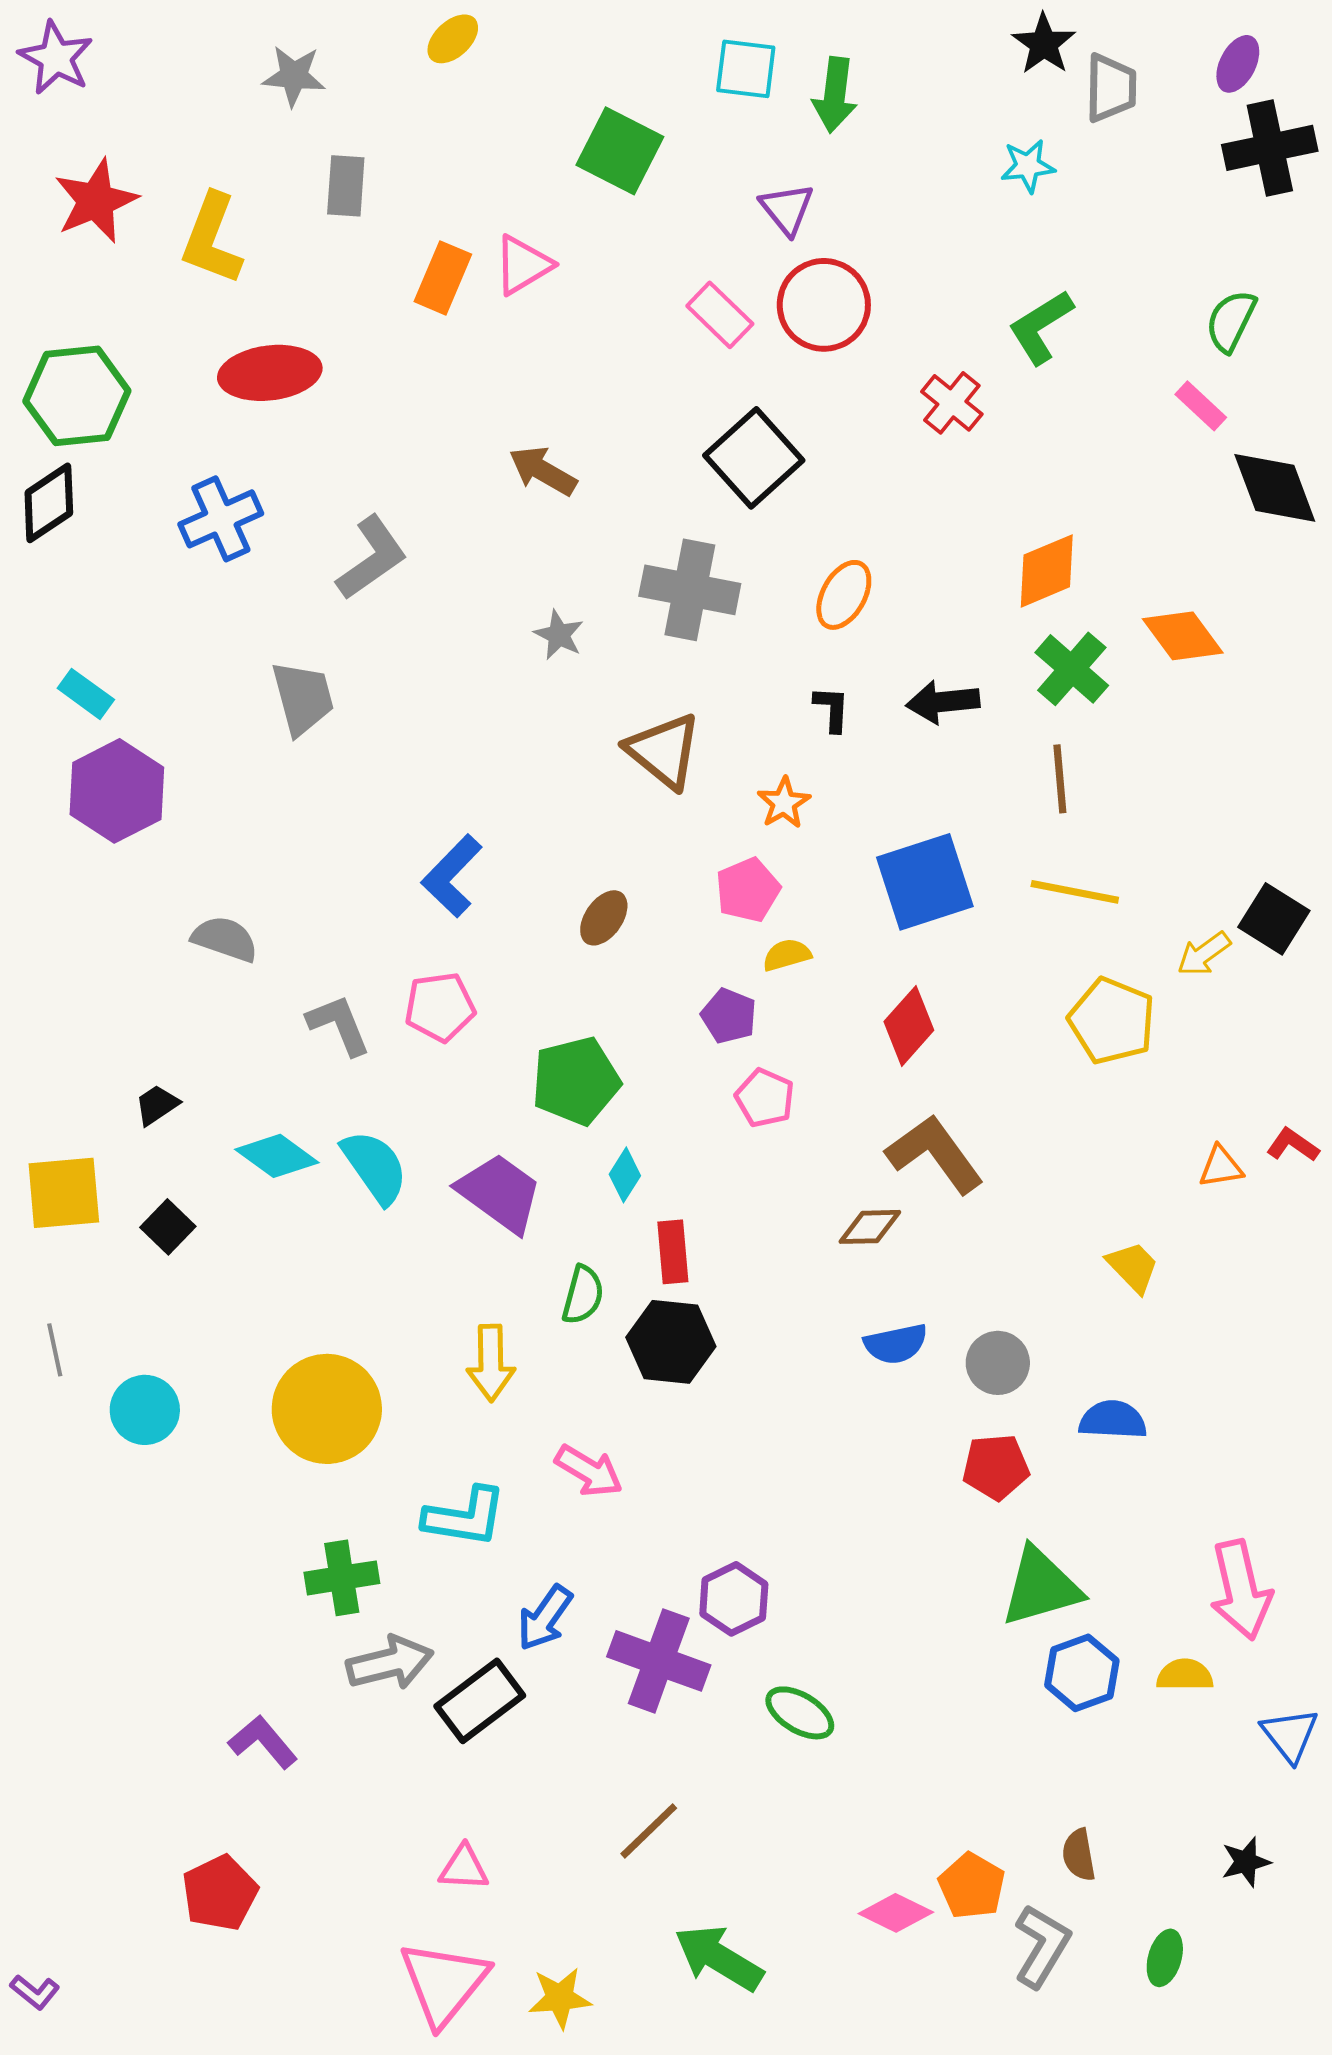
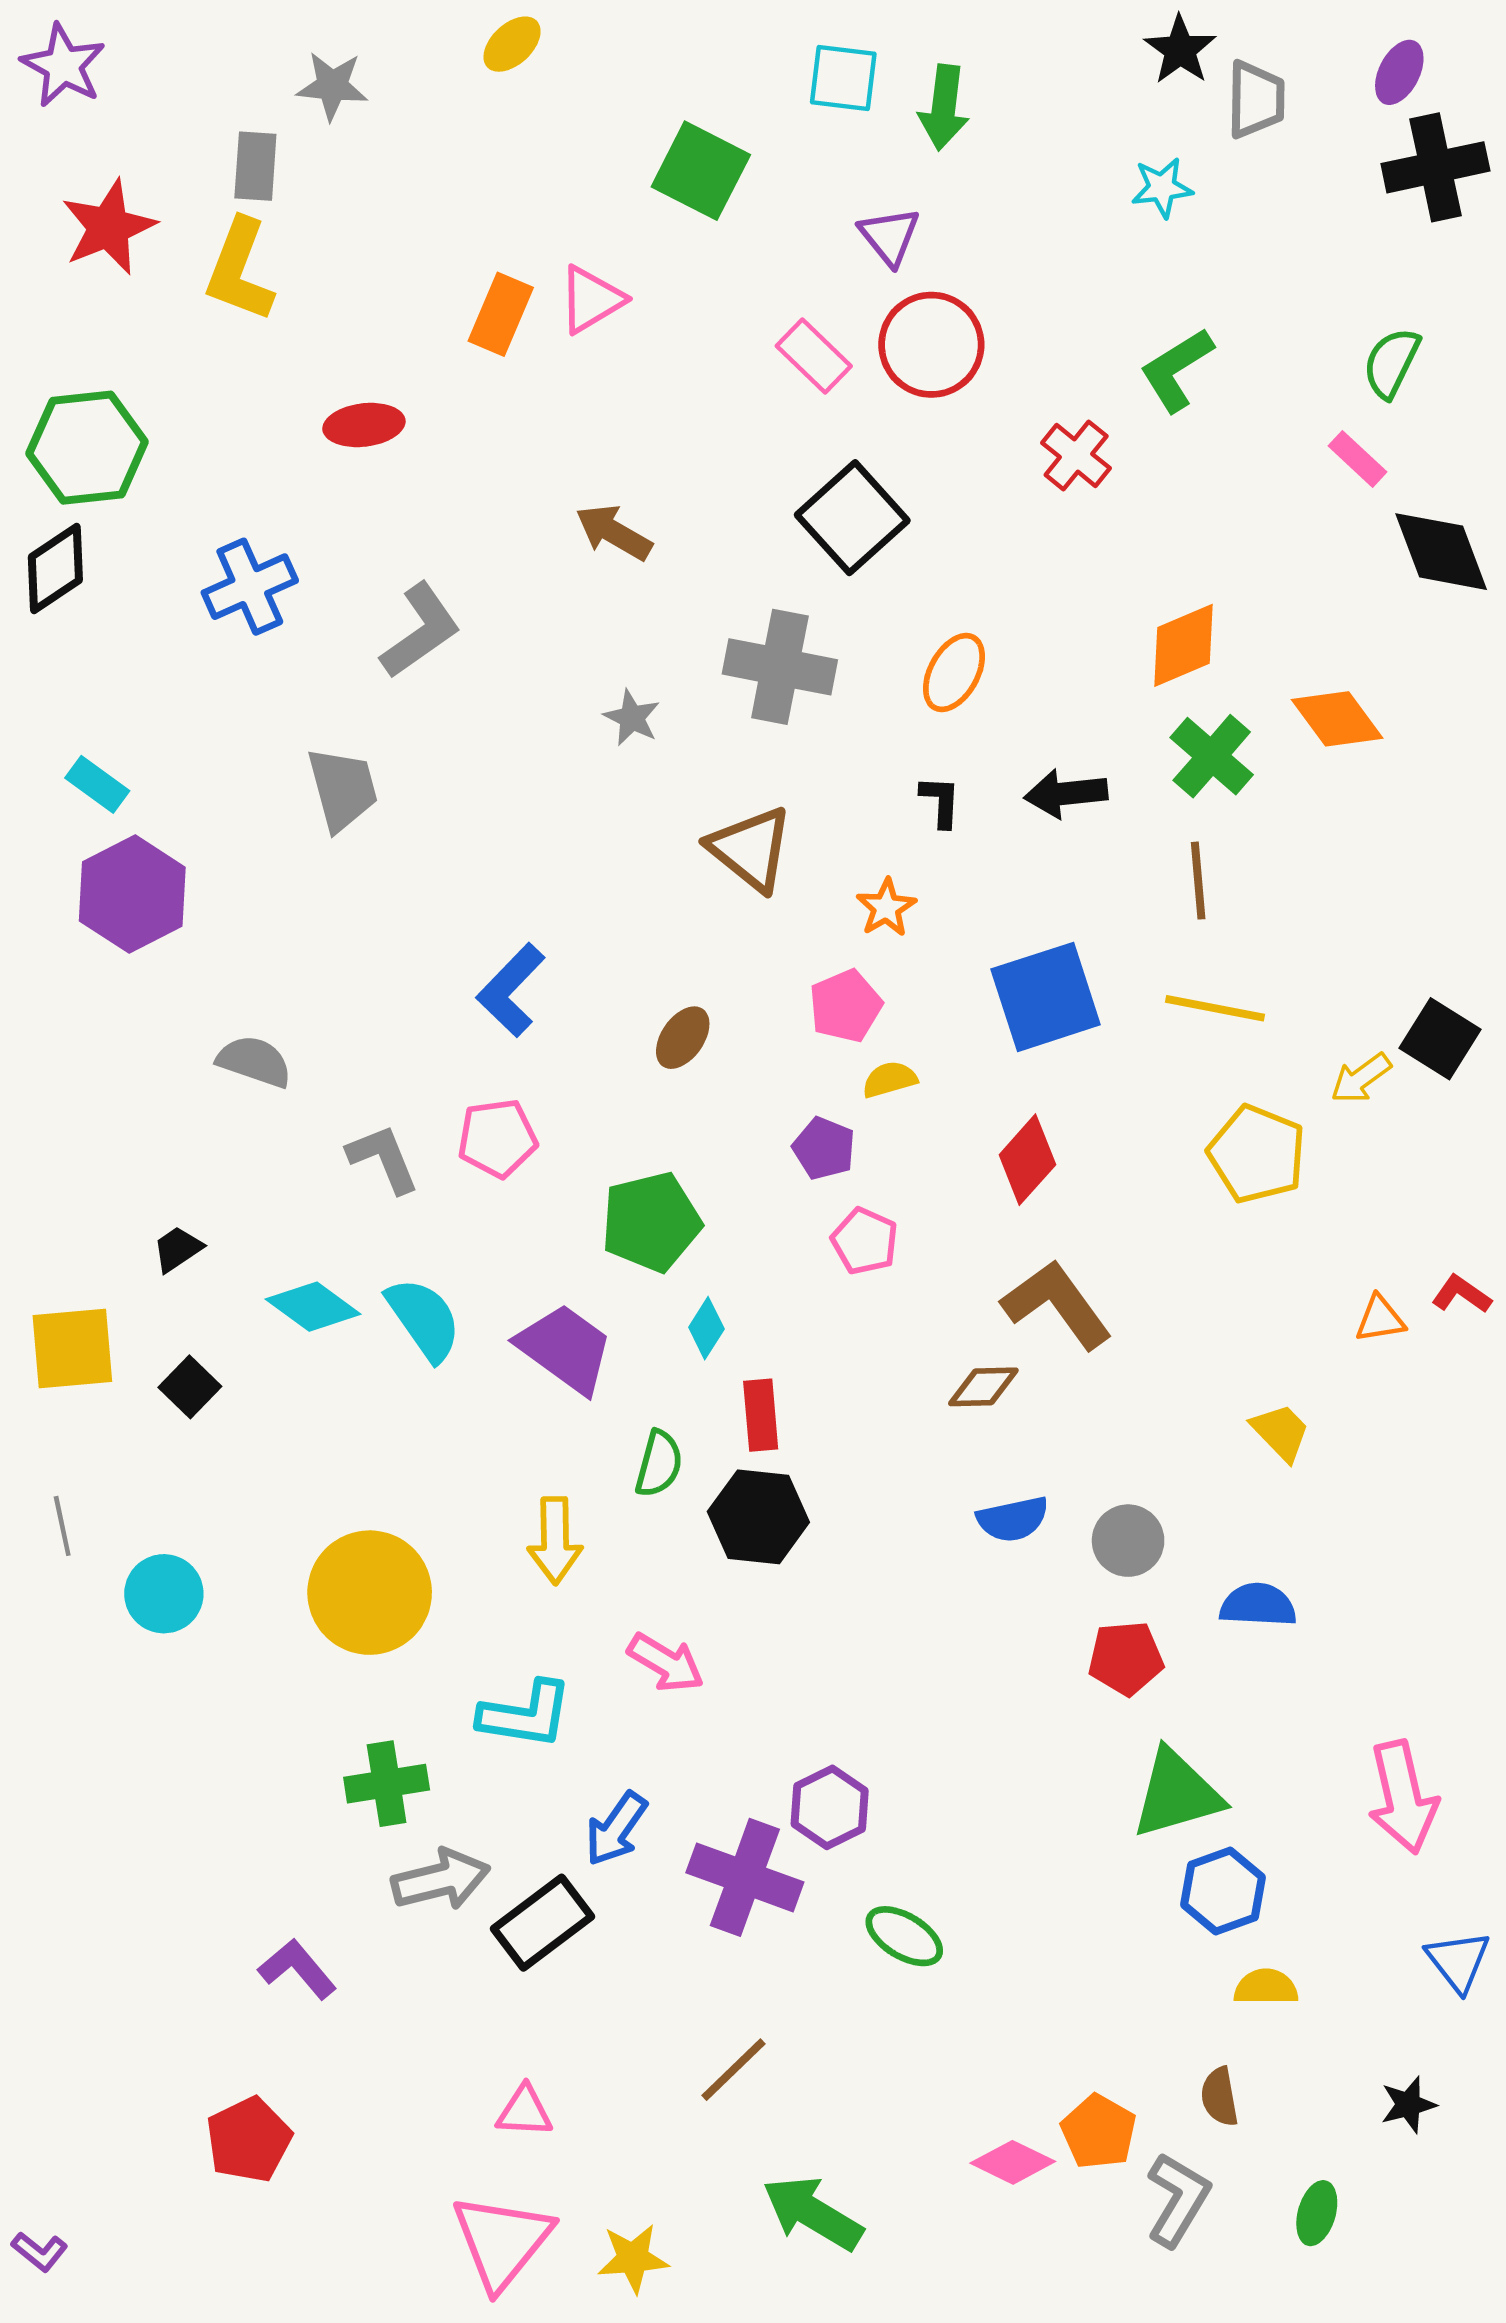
gray rectangle: (346, 186) -> (255, 166), moved
red ellipse: (270, 373) -> (364, 425), moved, size x0.7
yellow semicircle: (1185, 1675) -> (1266, 1987), moved

